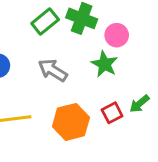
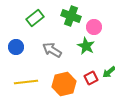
green rectangle: (45, 21) -> (35, 18), moved

